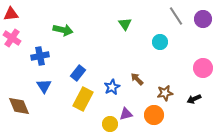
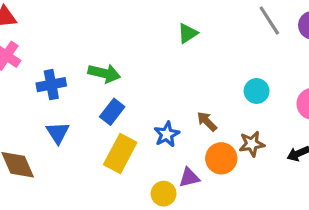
green triangle: (125, 24) -> (188, 33), turned 32
green arrow: (63, 30) -> (104, 73), moved
cyan circle: (160, 42) -> (257, 91), moved
orange circle: (154, 115) -> (221, 158), moved

